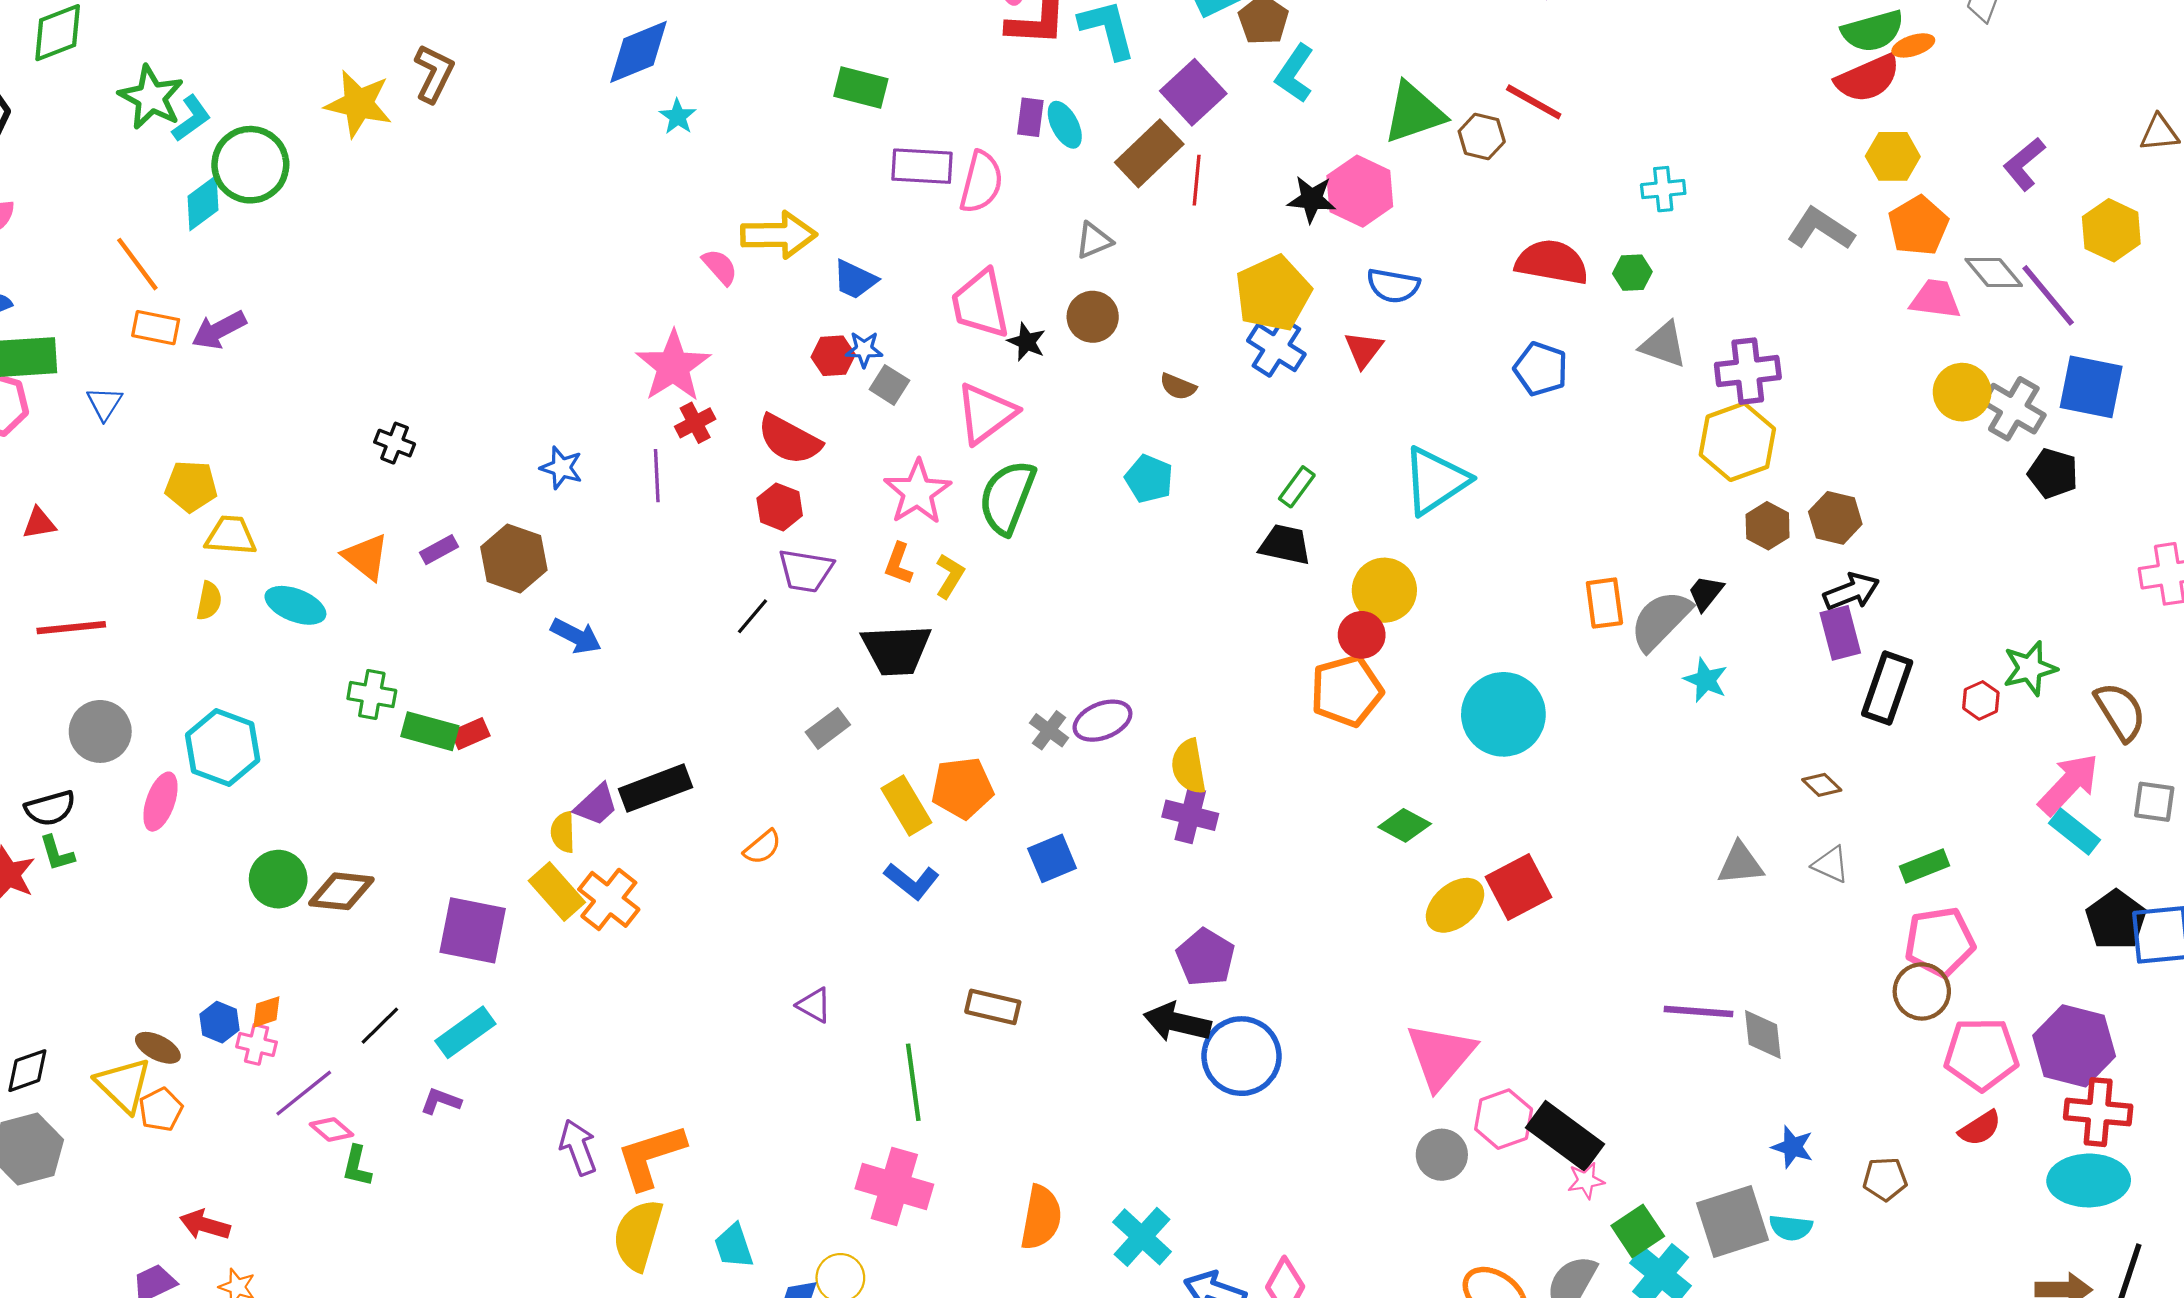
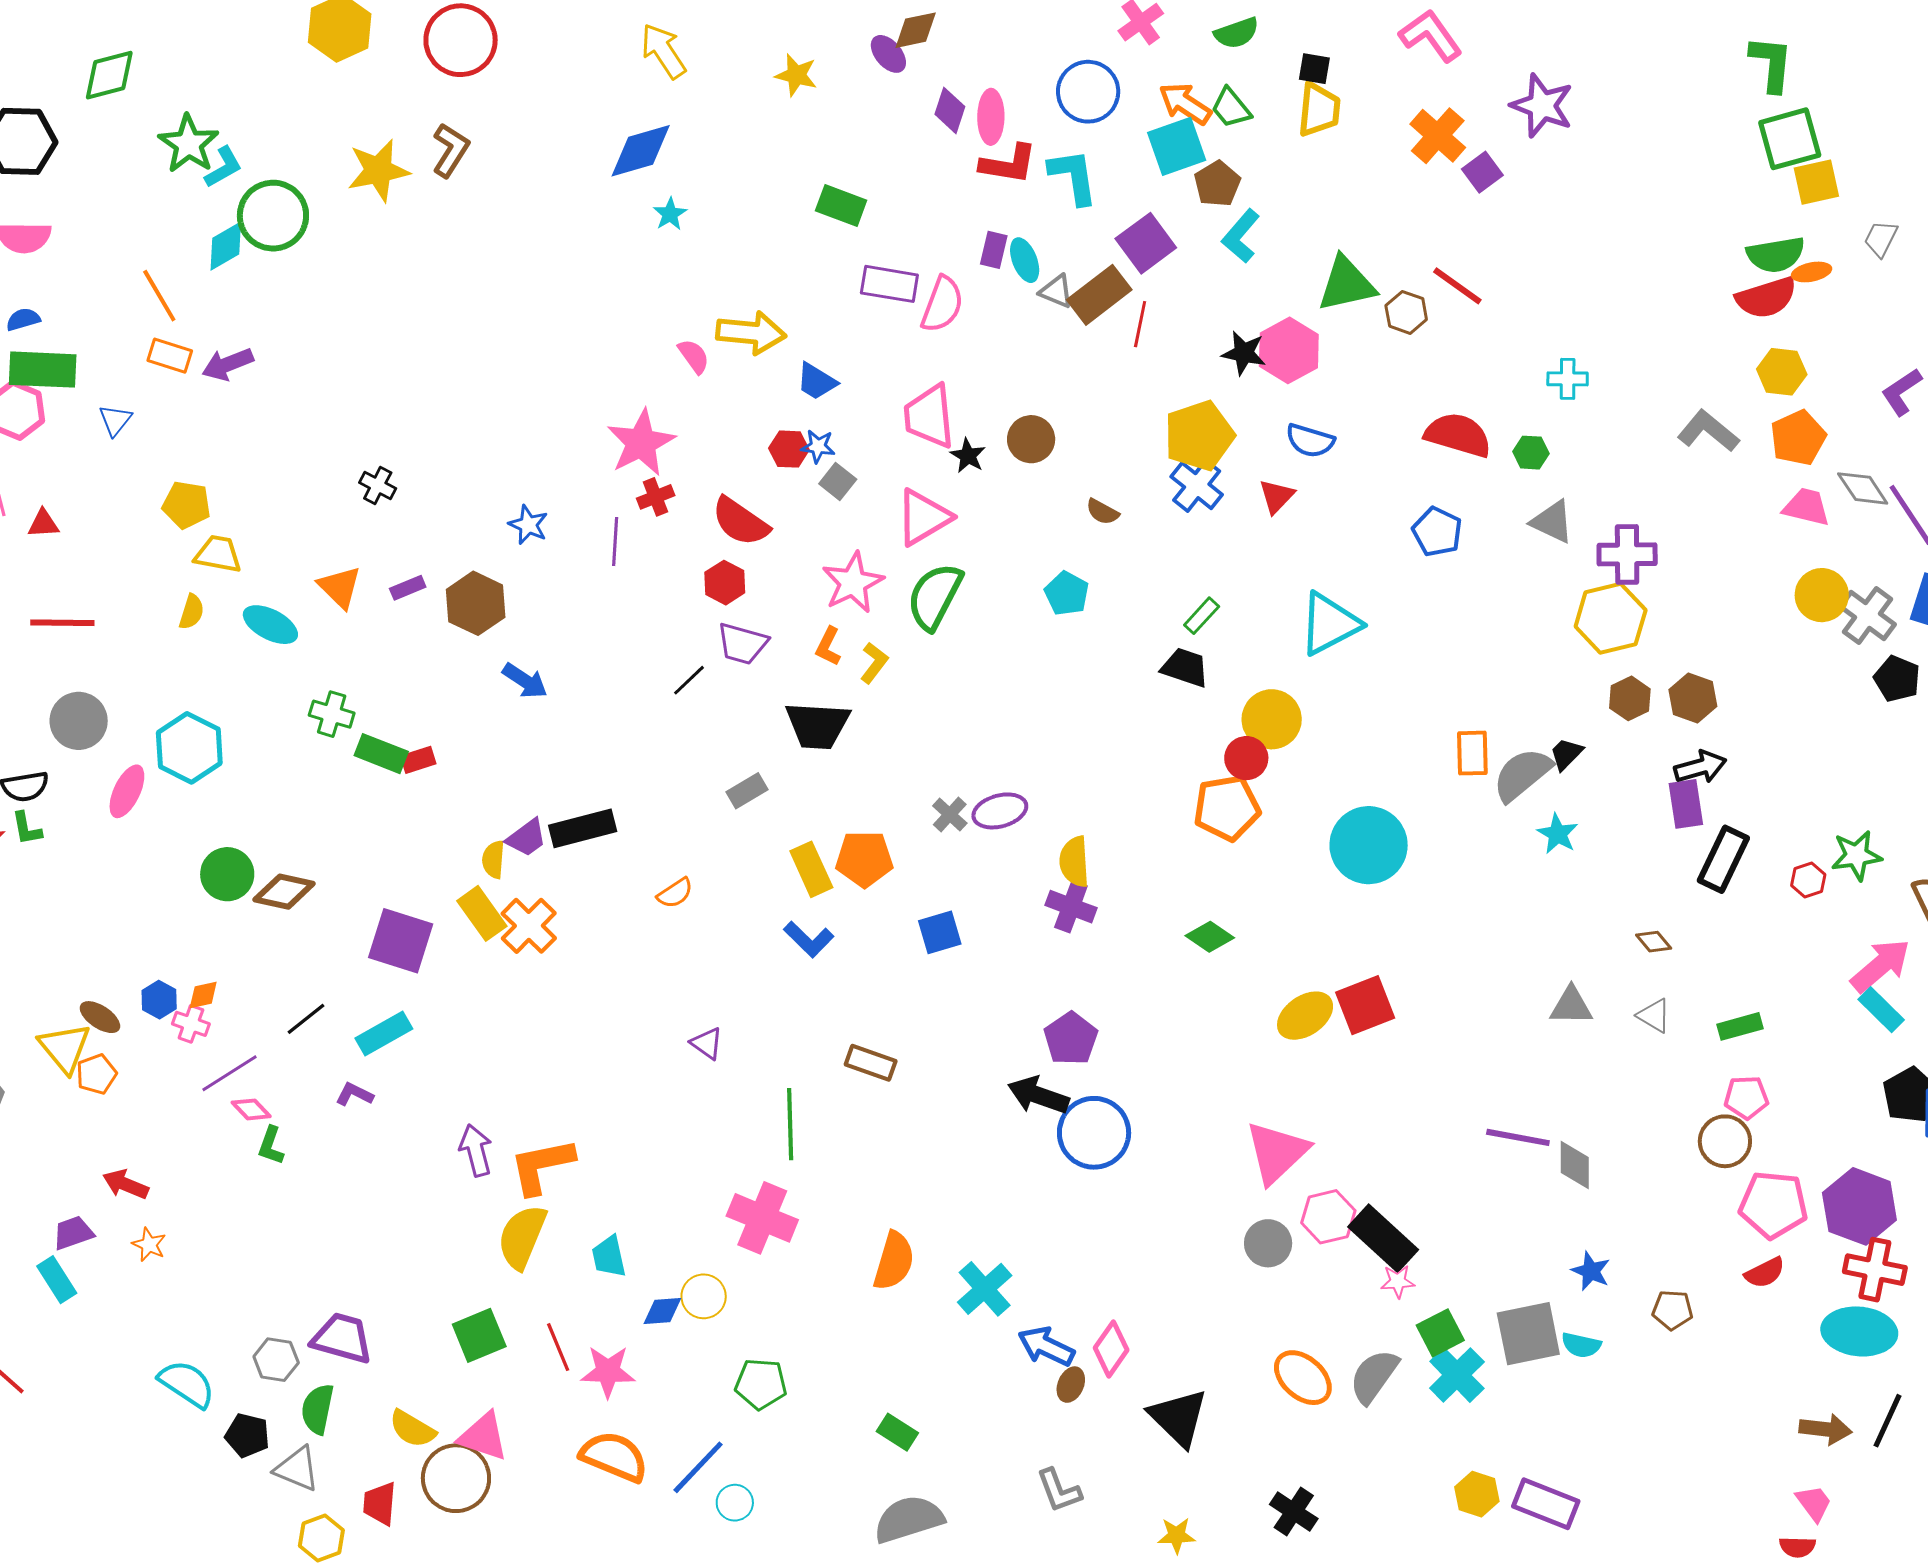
yellow star: (359, 104) -> (378, 170), turned -30
gray triangle: (1094, 240) -> (1056, 291), moved, turned 39
green diamond: (1405, 825) -> (1210, 937), moved
pink pentagon: (1940, 942) -> (1746, 1097), size x0.7

